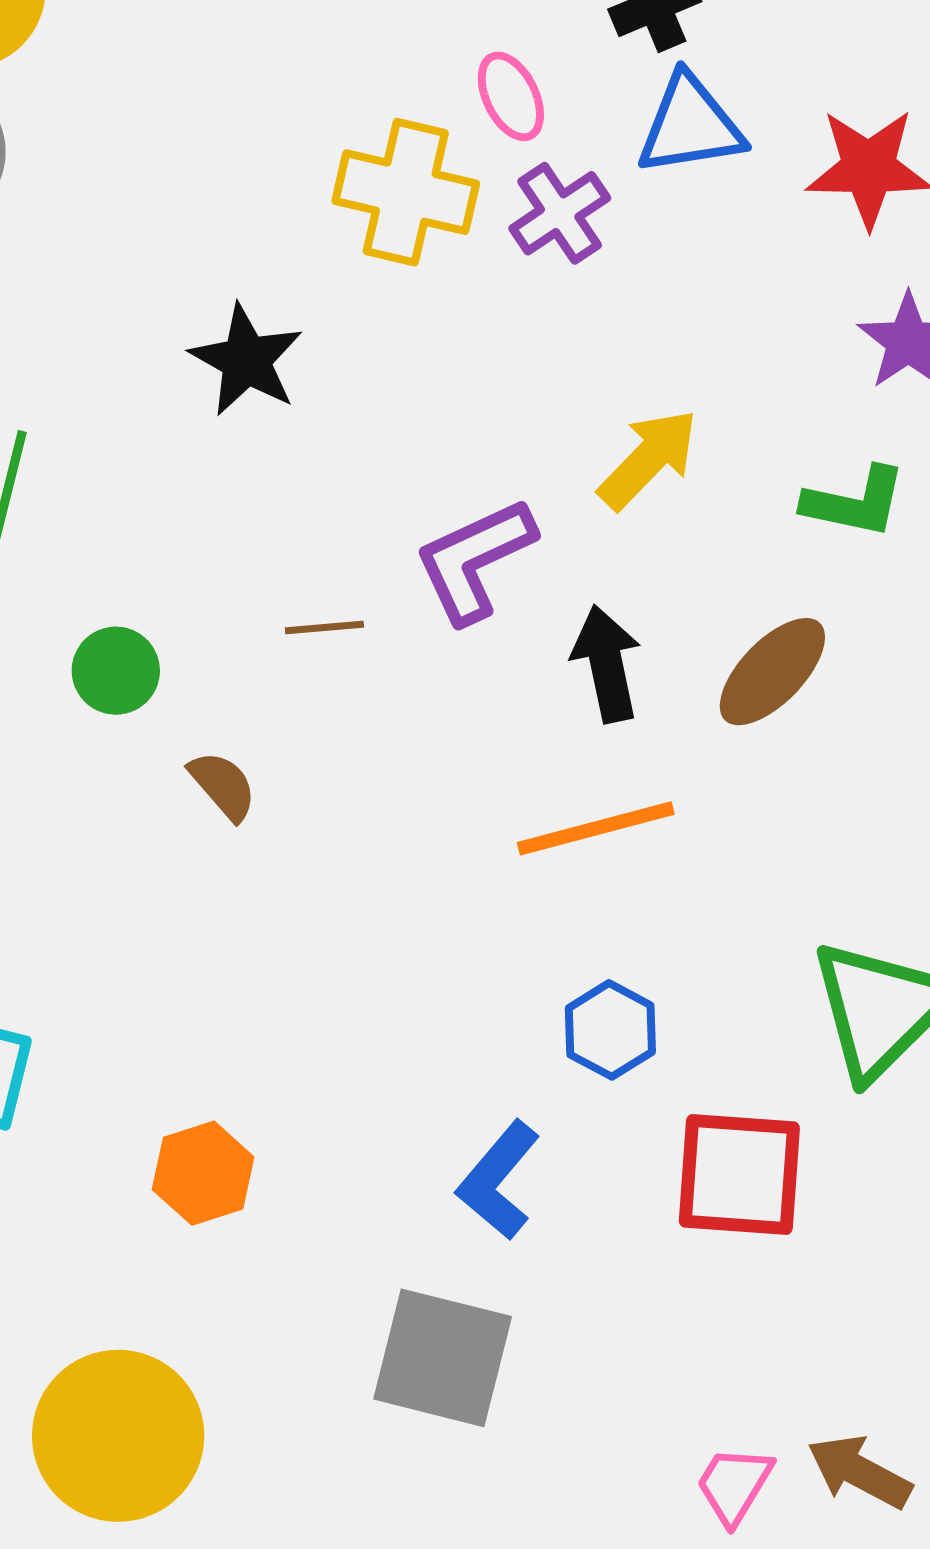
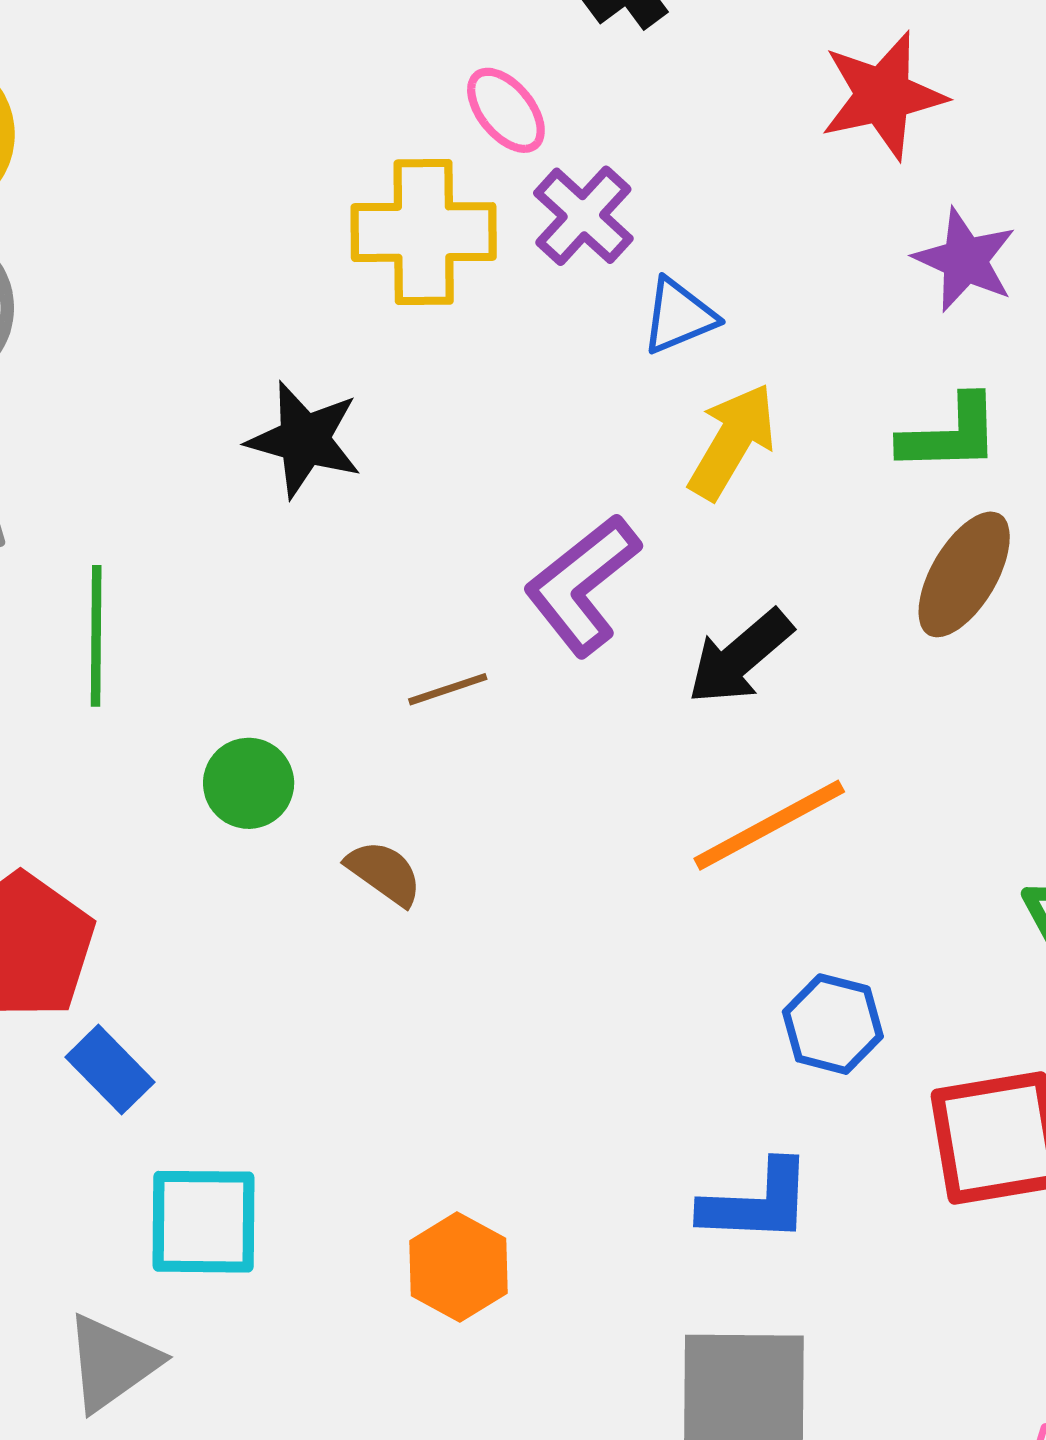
blue triangle: (690, 125) -> (679, 316), moved, size x0.7
black arrow: (607, 664) -> (740, 657), turned -105
brown ellipse: (772, 672) -> (964, 574), moved
blue L-shape: (498, 1180) -> (757, 1202), turned -114

